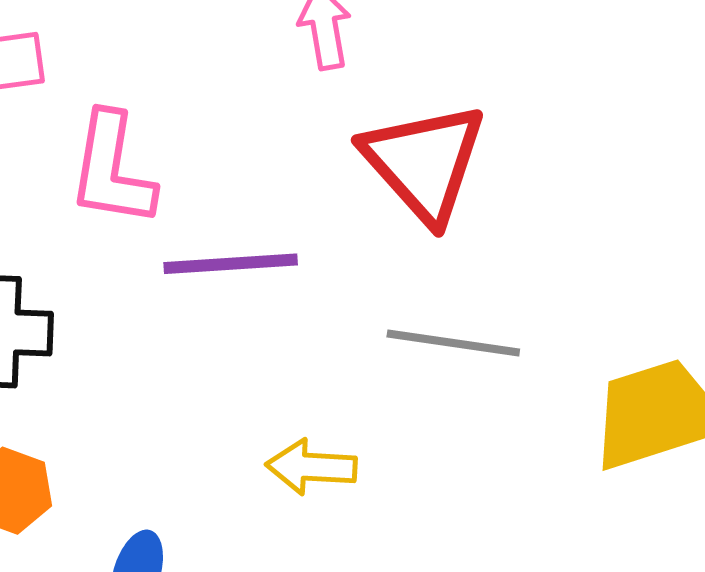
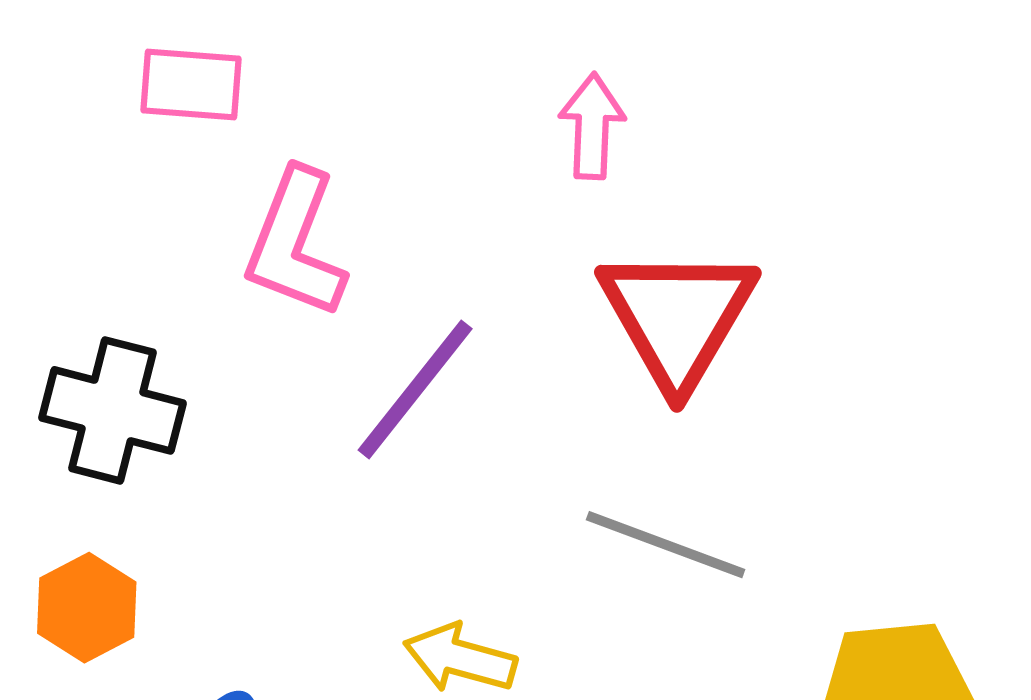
purple line: (231, 264) -> (415, 389), turned -60

